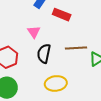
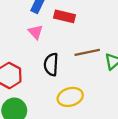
pink triangle: (34, 32) -> (35, 32), moved

